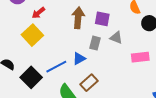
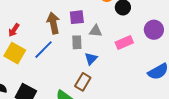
blue triangle: (79, 59) -> (91, 59), moved
blue line: (56, 67) -> (44, 50), moved

